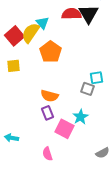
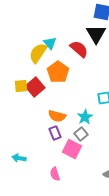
red semicircle: (72, 14) -> (79, 49), moved, turned 42
red square: (14, 36) -> (35, 87), moved
gray square: (88, 89) -> (81, 134), moved, turned 32
cyan star: (80, 117) -> (85, 117), moved

